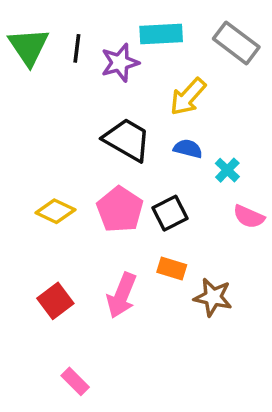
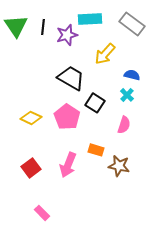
blue semicircle: (188, 149) -> (132, 75), moved
black square: (170, 213) -> (95, 103), moved, turned -30
pink semicircle: (249, 217) -> (124, 125), moved, turned -96

